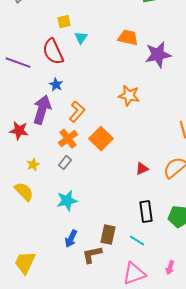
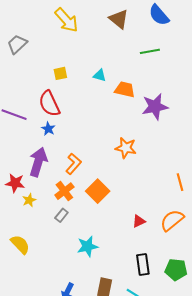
cyan triangle: (81, 38) -> (100, 75), moved, turned -48
blue star: (56, 85) -> (48, 129), moved
yellow star: (33, 165) -> (29, 200), moved
cyan star: (67, 201) -> (88, 246), moved

